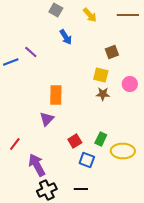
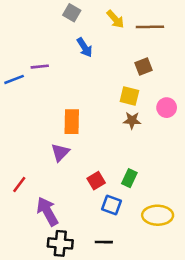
brown line: (128, 15) -> (150, 27), moved
purple line: (31, 52) -> (40, 67), turned -48
yellow ellipse: (123, 151) -> (158, 215), moved
black cross: (47, 190) -> (60, 243), turned 30

